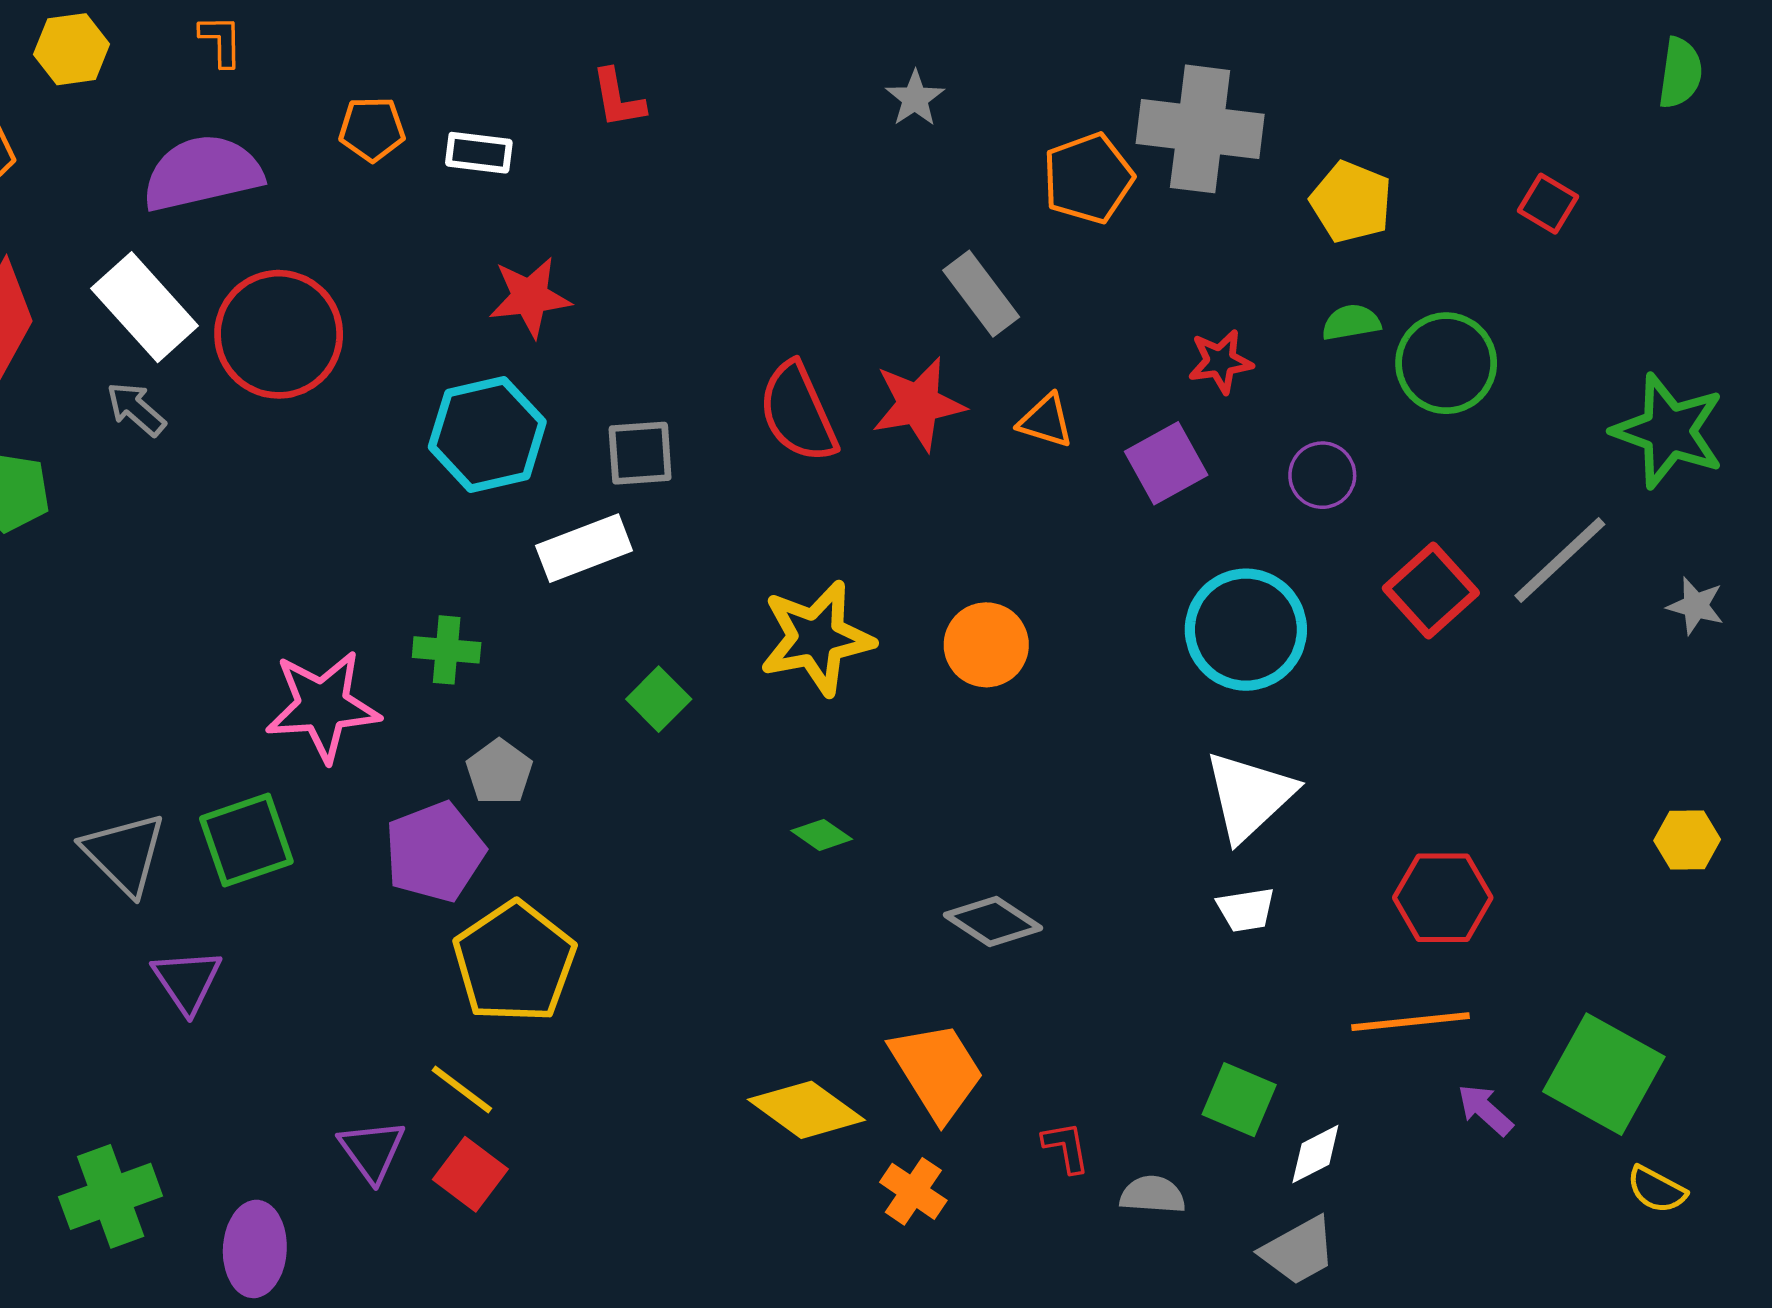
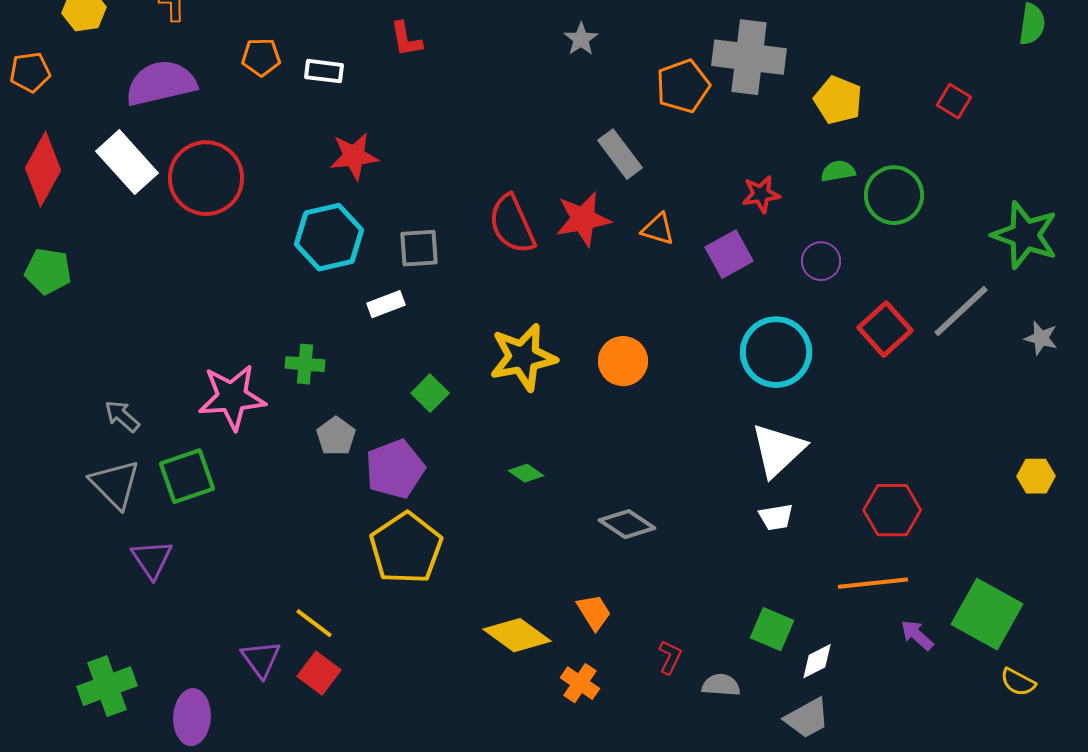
gray arrow: (136, 409) -> (122, 416), moved
white rectangle: (584, 548) -> (386, 304), size x0.7
purple pentagon: (435, 852) -> (395, 469), moved
yellow pentagon: (514, 962) -> (406, 548), moved
orange trapezoid: (937, 1071) -> (594, 612), size x0.6
red L-shape: (1066, 1147) -> (670, 657), turned 36

